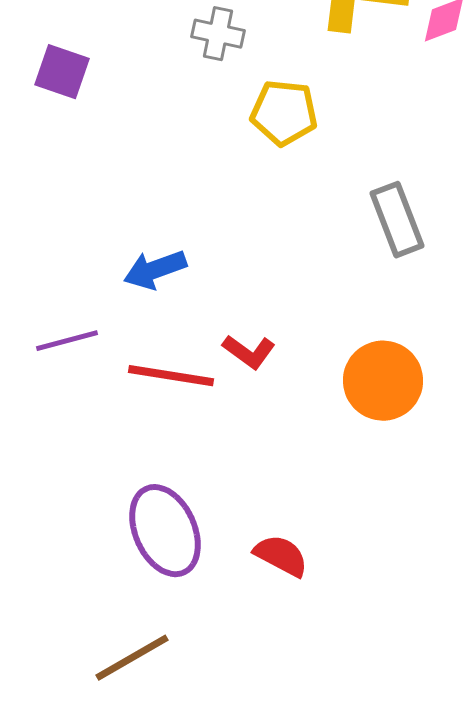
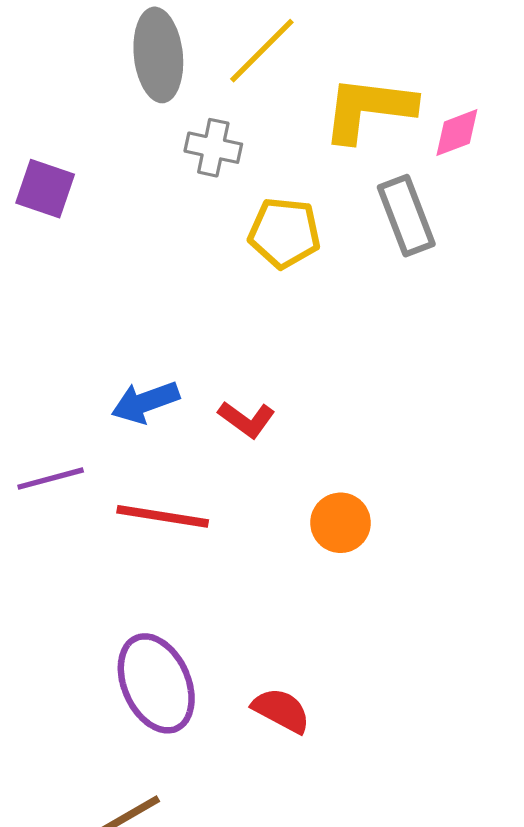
gray rectangle: (397, 220) -> (406, 216), moved
red L-shape: (249, 352) -> (247, 419), moved
orange circle: (383, 381) -> (340, 523), moved, size x0.7

